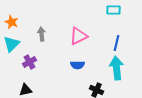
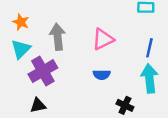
gray arrow: (41, 34) -> (58, 37), size x1.5
purple cross: (29, 62) -> (43, 71), size x1.6

